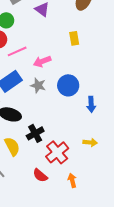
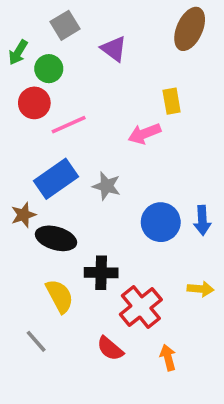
pink arrow: (42, 61) -> (144, 134), moved
blue circle: (68, 85) -> (161, 222), moved
black cross: (35, 133) -> (101, 273), turned 30

